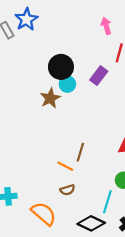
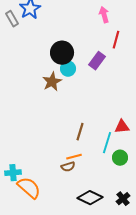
orange line: (65, 166) -> (74, 157), moved, turned -42
cyan line: (107, 202) -> (107, 143), moved
orange semicircle: (44, 214) -> (29, 188), moved

